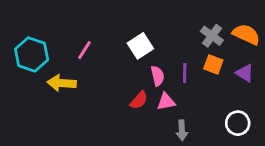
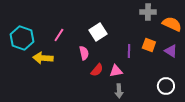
gray cross: (212, 36) -> (148, 12), moved, turned -35
pink semicircle: (158, 76) -> (84, 53), moved
gray arrow: (182, 130) -> (119, 91), moved

